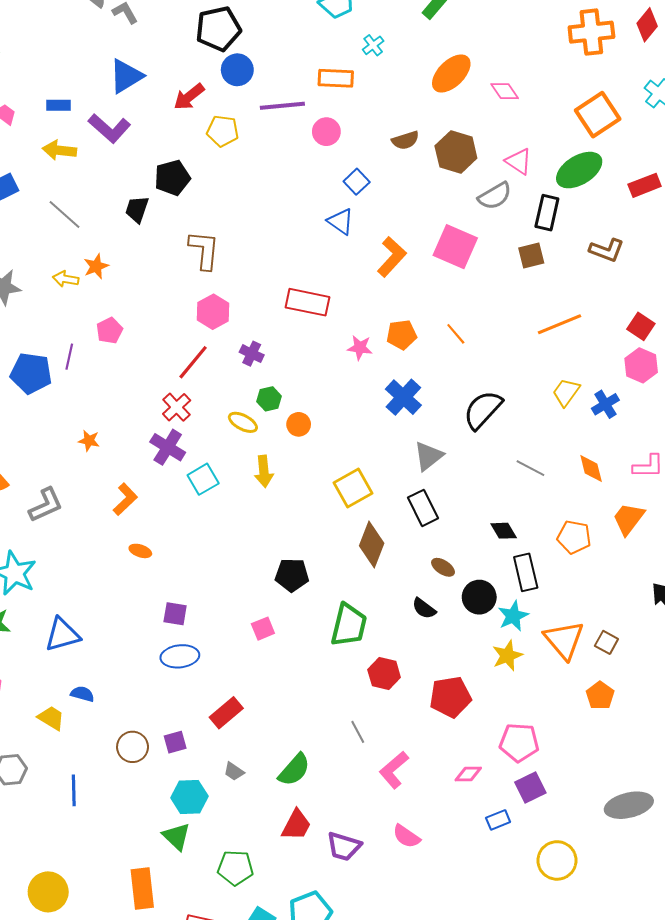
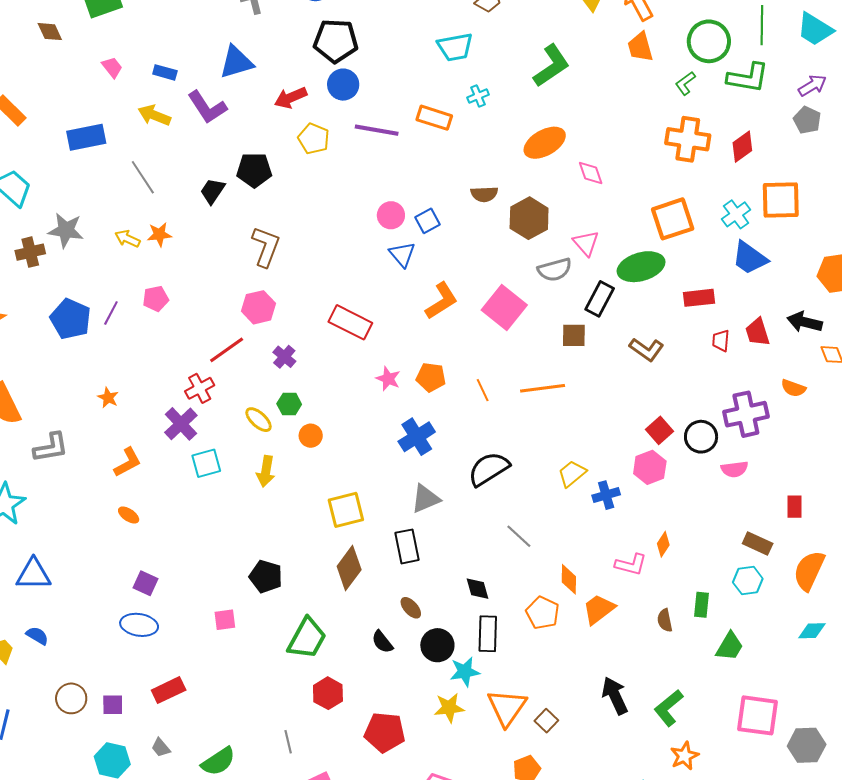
pink circle: (326, 132) -> (391, 215), moved
orange line: (559, 324) -> (543, 388), moved
orange diamond: (591, 469) -> (569, 579), moved

